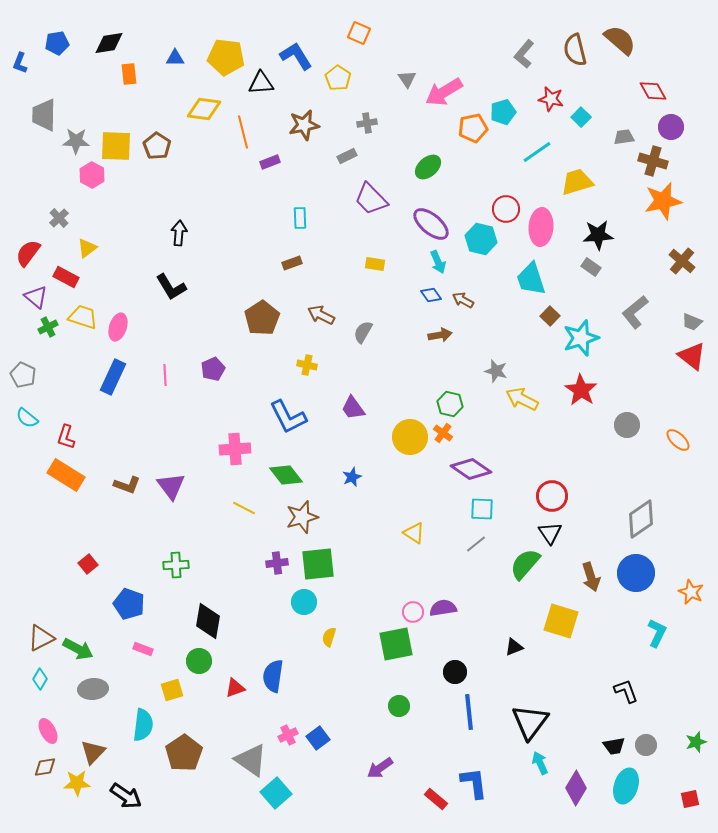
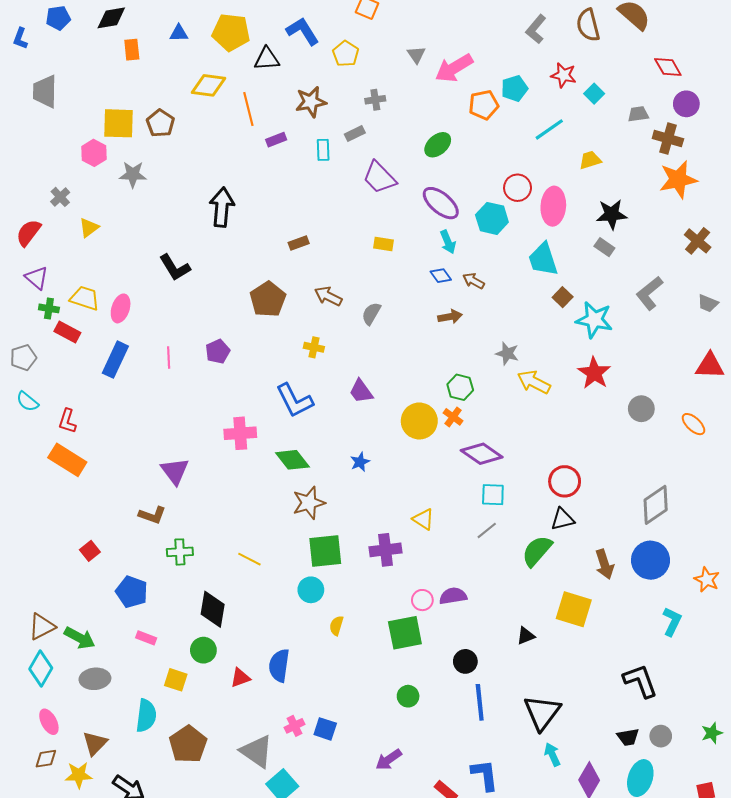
gray star: (76, 141) -> (133, 174), moved
yellow trapezoid: (577, 182) -> (590, 160), size x0.7
cyan rectangle: (300, 218) -> (323, 150), moved
black arrow: (179, 233) -> (222, 207), moved, size x1.5
red rectangle: (66, 277) -> (67, 332), moved
green cross: (48, 327) -> (49, 308), turned 36
cyan star: (581, 338) -> (594, 320), turned 30
red triangle: (692, 356) -> (710, 366), moved, turned -36
gray pentagon: (23, 375) -> (23, 358), turned 30
brown L-shape: (127, 485) -> (152, 515), moved
yellow line: (244, 508) -> (249, 559), moved
black triangle: (550, 533) -> (563, 519), turned 50
purple cross: (277, 563) -> (386, 550), moved, size x1.4
cyan diamond: (40, 679) -> (41, 669), size x1.6
yellow square: (172, 690) -> (176, 680), turned 35
black L-shape: (626, 691) -> (640, 681), size x1.4
blue square: (318, 738) -> (325, 729), turned -35

